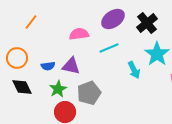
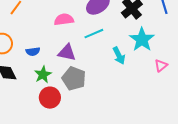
purple triangle: (71, 66) -> (67, 53), moved
gray pentagon: (89, 93) -> (74, 79), turned -30

